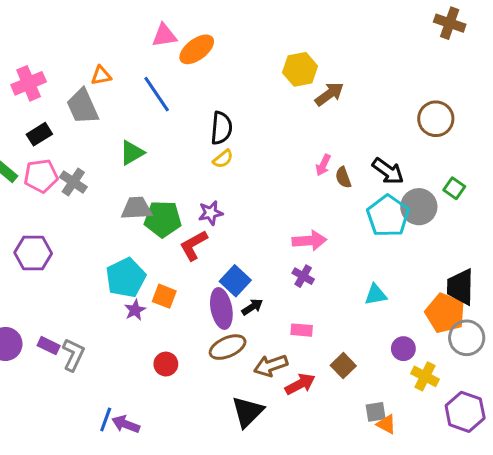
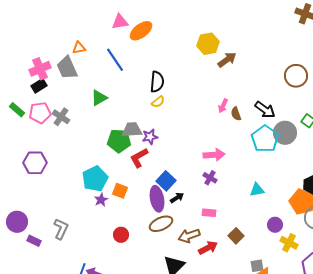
pink cross: (29, 83) -> (40, 69), moved
gray trapezoid: (137, 208) -> (132, 130), moved
purple rectangle: (49, 346) -> (34, 241), moved

